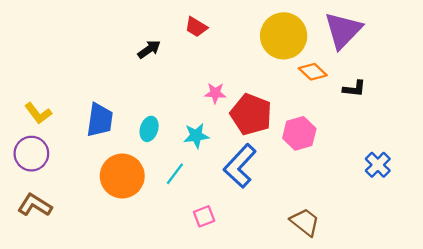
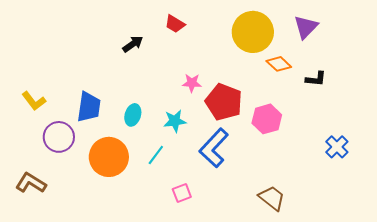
purple triangle: (343, 30) -> (306, 27), size x0.7
purple circle: (31, 154) -> (59, 137), moved

